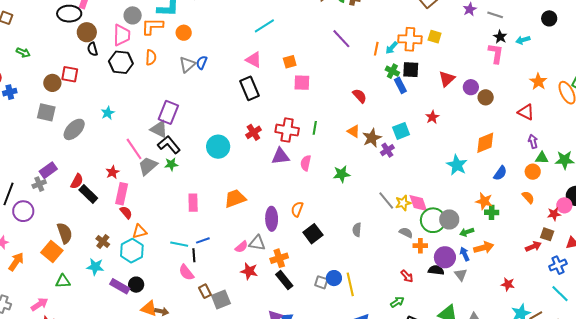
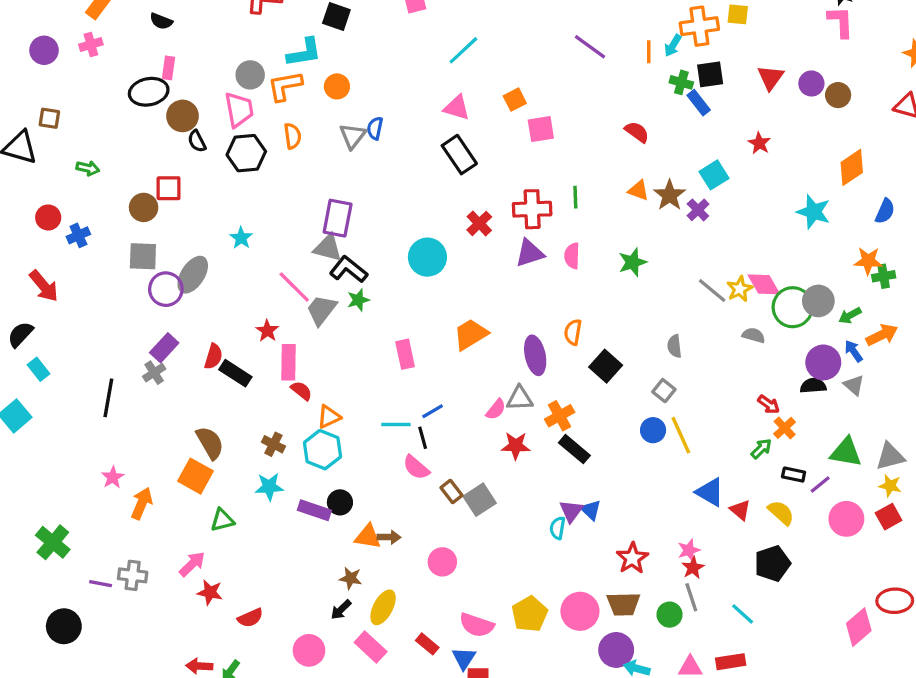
purple circle: (23, 211) -> (166, 289), moved
orange cross: (420, 246) -> (785, 428), moved, turned -32
gray square: (321, 282) -> (664, 391), moved, turned 32

